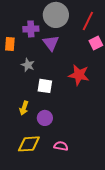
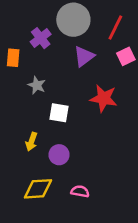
purple cross: (31, 29) -> (41, 38), turned -35
purple triangle: (51, 43) -> (84, 56), moved, turned 30

